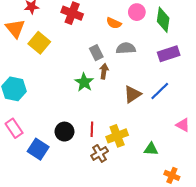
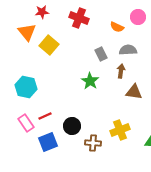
brown arrow: (104, 71) -> (121, 71), moved
brown triangle: (132, 94) -> (134, 92), turned 42
red line: (92, 129) -> (45, 116), moved, turned 64
blue square: (38, 149) -> (48, 142), turned 36
brown cross: (100, 153) -> (93, 143), moved, turned 35

